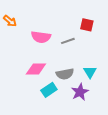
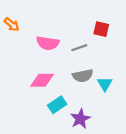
gray semicircle: (65, 74) -> (83, 76), moved
purple star: (80, 92) -> (80, 119), moved

